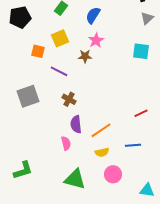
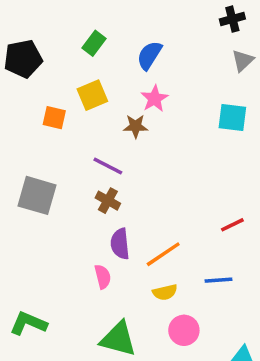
purple line: (59, 71) -> (108, 166), moved
gray square: (28, 96) -> (37, 195), turned 35
green L-shape: (23, 170) -> (28, 323), turned -140

